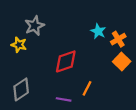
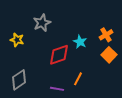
gray star: (34, 26) -> (42, 23), moved
cyan star: (98, 31) -> (80, 42), moved

